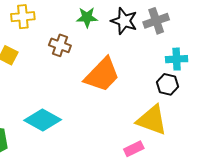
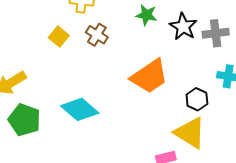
brown cross: (60, 45) -> (97, 35), moved
black hexagon: (167, 84) -> (197, 99), moved

